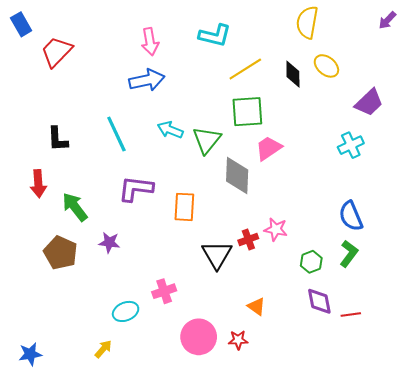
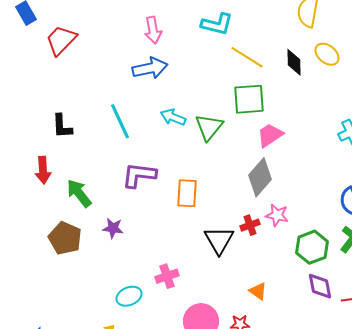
yellow line: (245, 69) -> (247, 57), turned 64
gray diamond: (237, 176) -> (260, 177), moved, turned 39
green hexagon: (311, 262) -> (312, 247), size x1.5

